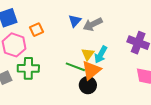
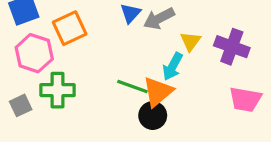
orange square: (36, 30) -> (70, 28), size x1.5
yellow triangle: (88, 54) -> (190, 41), moved

